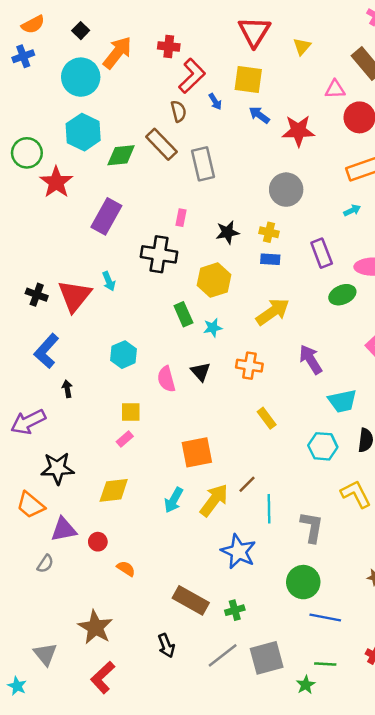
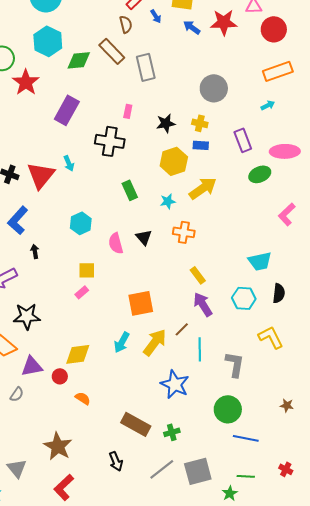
red star: (298, 131) -> (224, 22), moved
yellow hexagon: (214, 280) -> (174, 161), moved
cyan star: (213, 328) -> (168, 201), moved
purple arrow: (311, 360) -> (203, 304), moved
yellow diamond: (114, 490) -> (78, 354), moved

